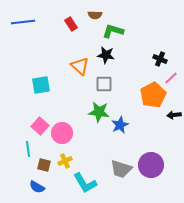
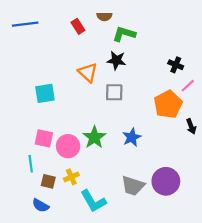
green star: (99, 112) -> (94, 137), moved, turned 30
black arrow: (174, 115) -> (191, 126), turned -104
pink square: (40, 126) -> (44, 138), turned -30

